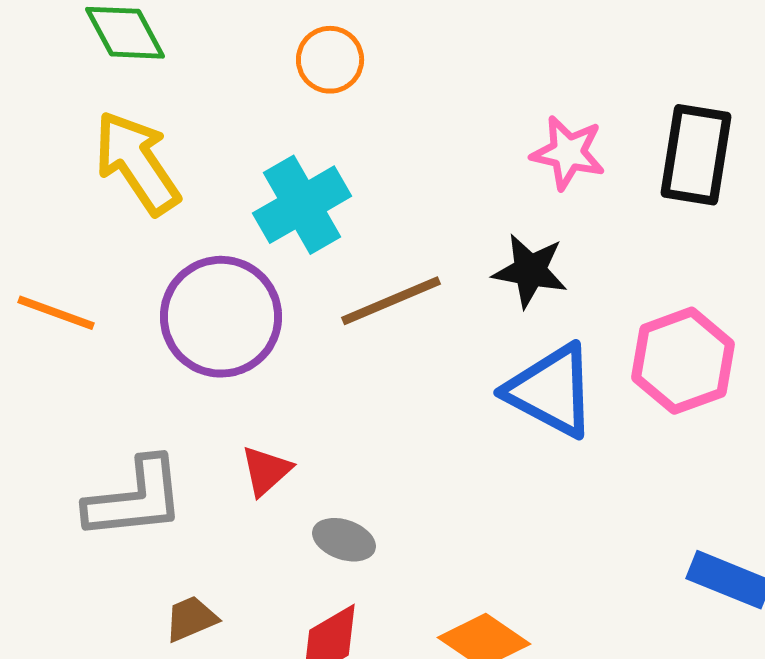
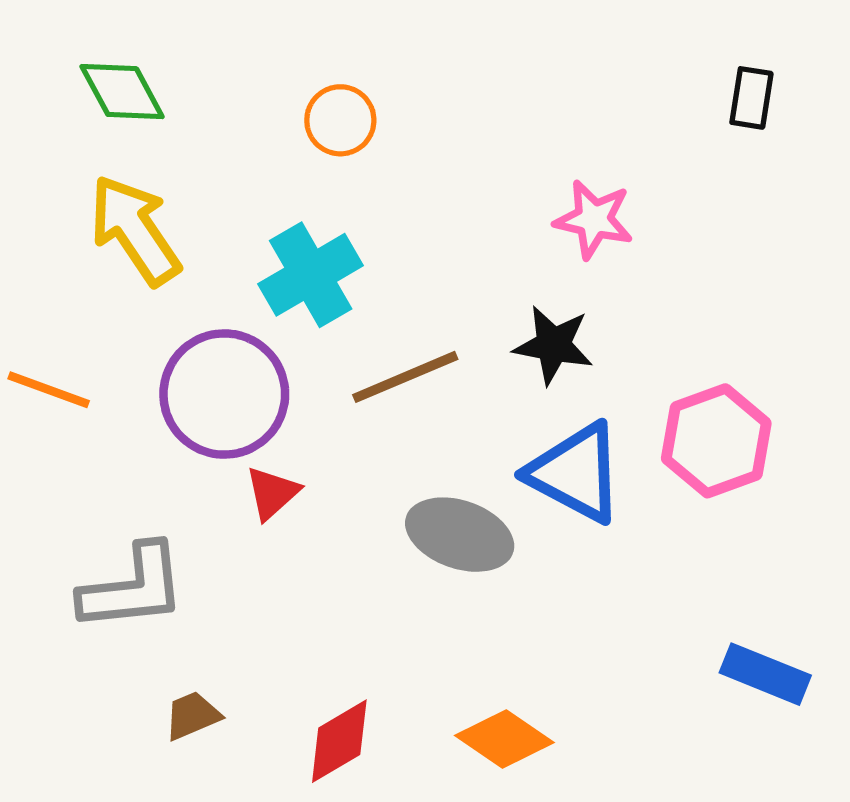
black rectangle: (696, 155) -> (751, 98), moved, size x0.6
red triangle: (266, 471) -> (272, 493), moved
gray ellipse: (344, 540) -> (460, 535), moved, size x1.6

